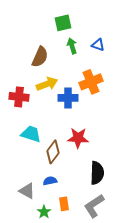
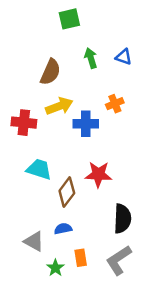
green square: (63, 23) -> (69, 19), moved
orange cross: (91, 82) -> (115, 104), size x0.6

